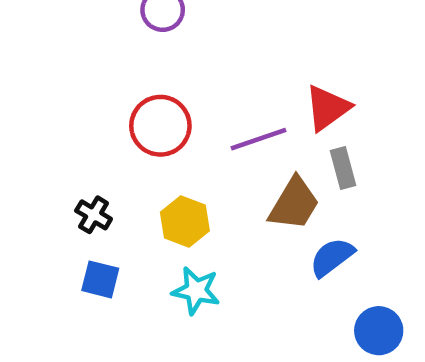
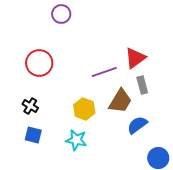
red circle: (160, 126) -> (39, 63), moved
yellow hexagon: (185, 222) -> (84, 109), moved

